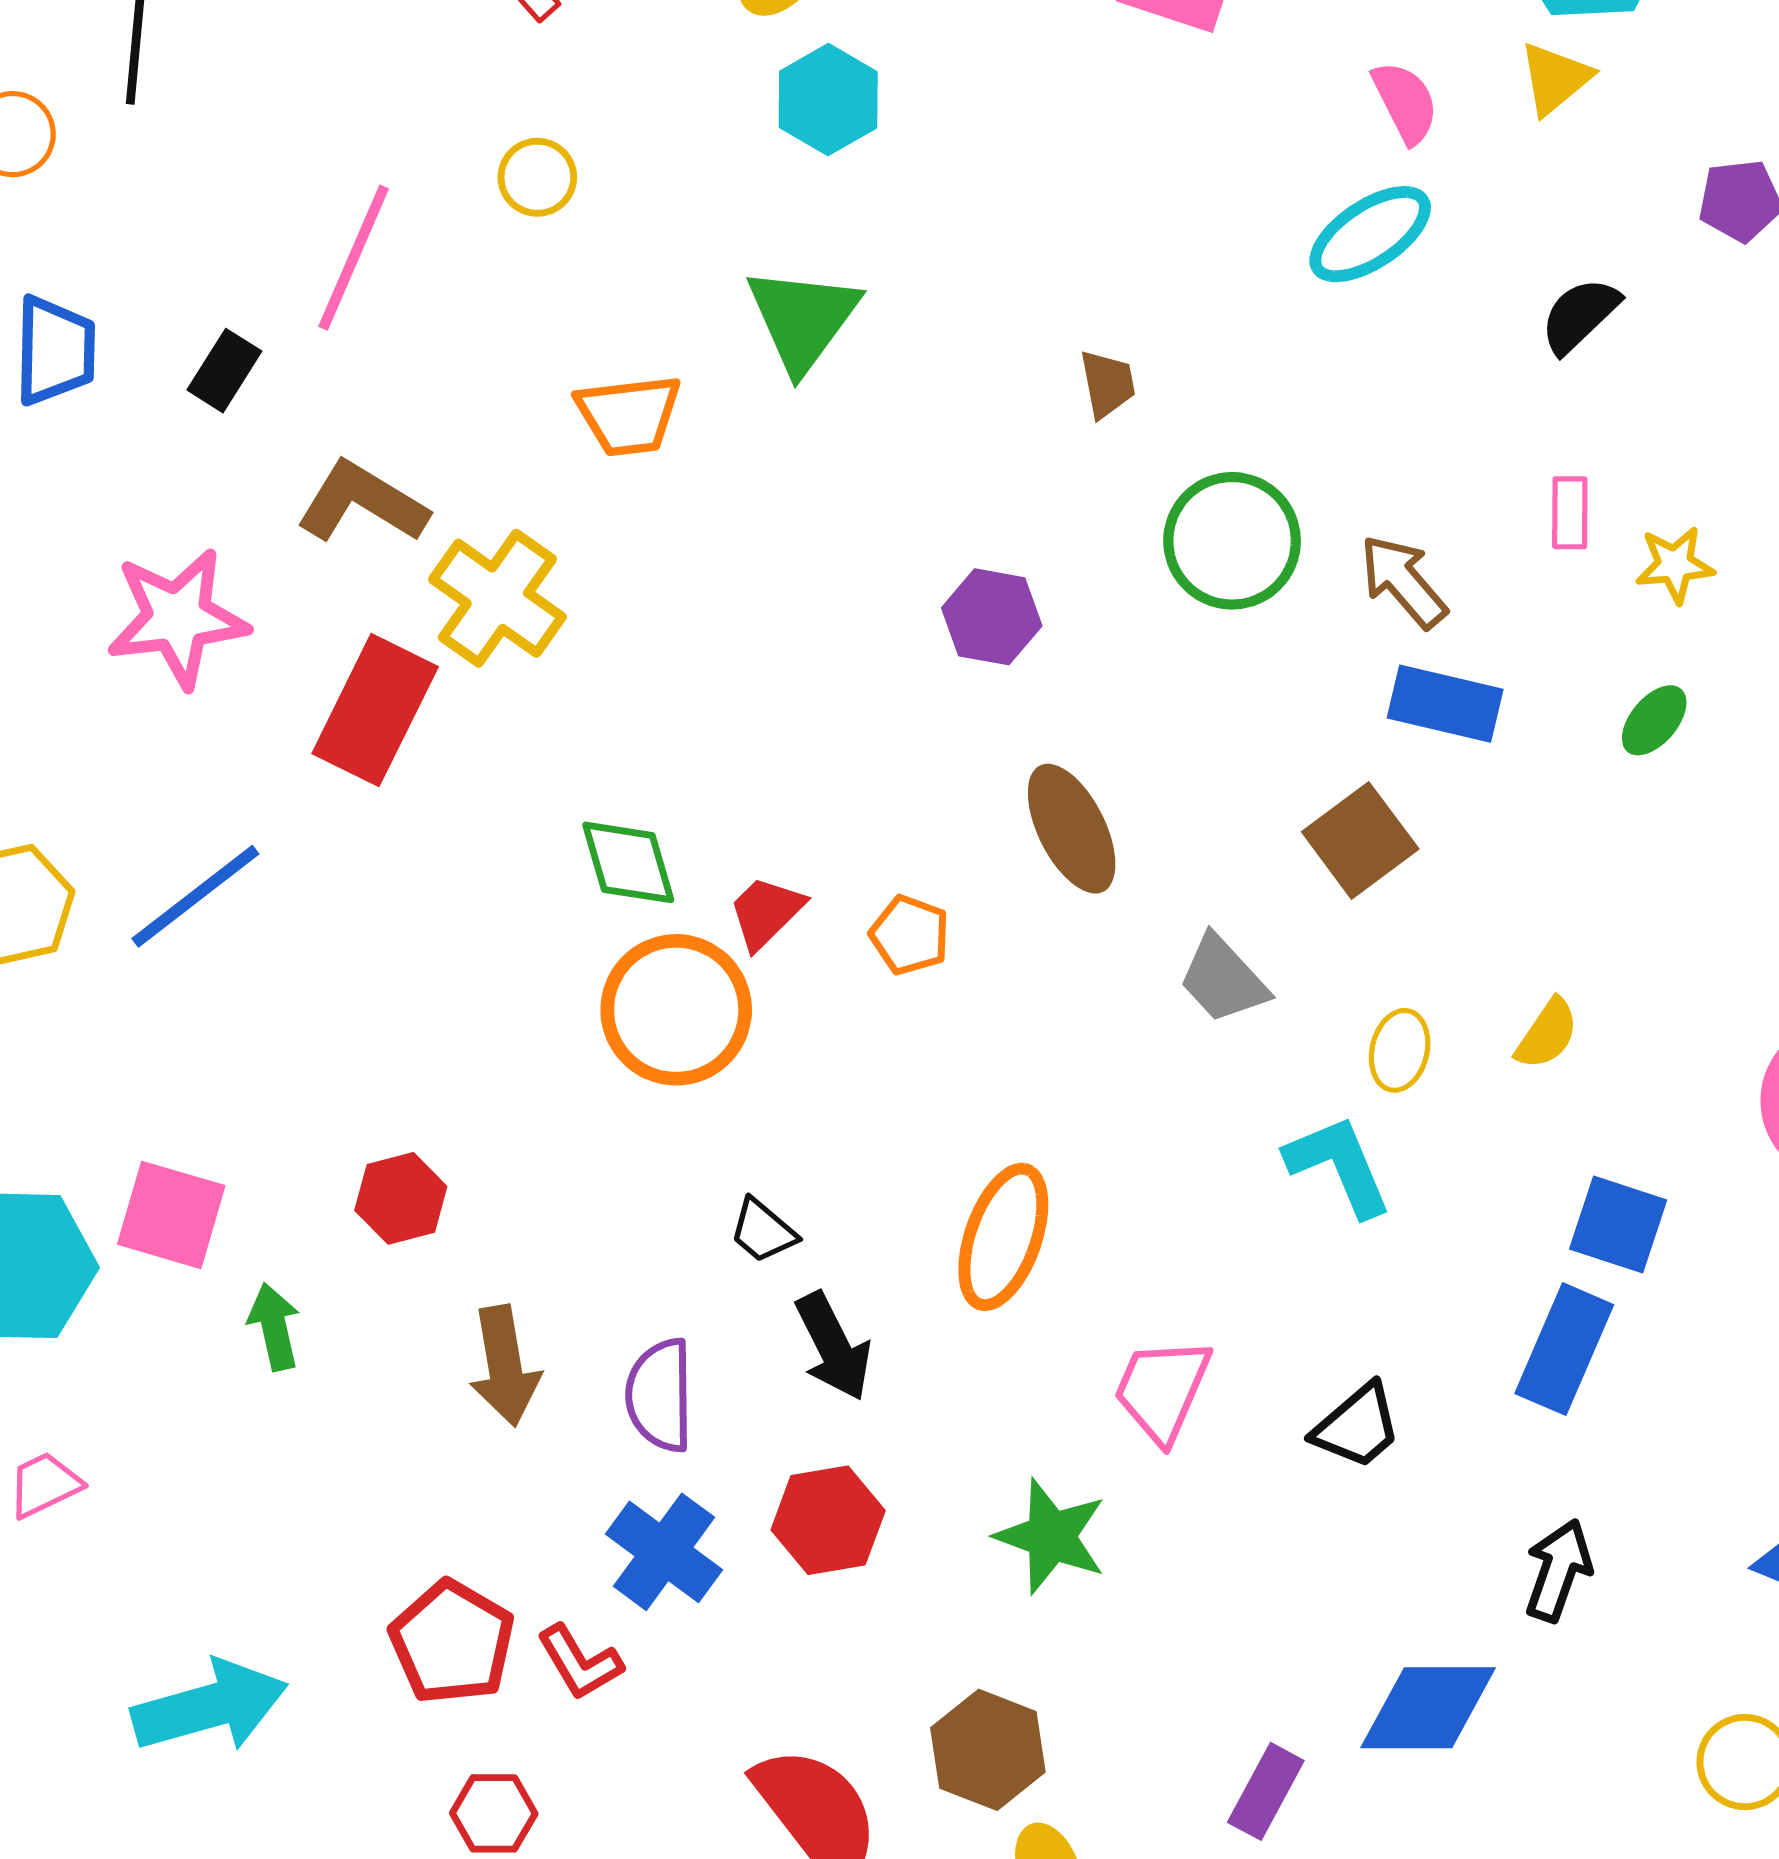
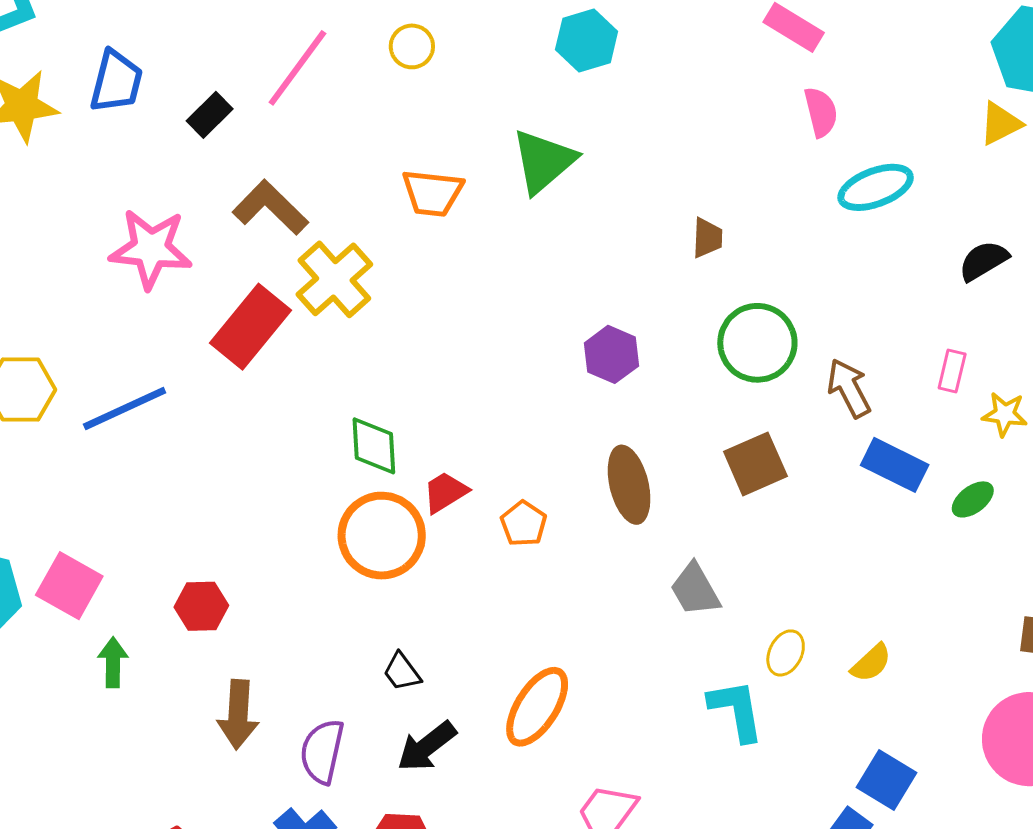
pink semicircle: (1405, 102) -> (821, 112), moved
blue rectangle: (1445, 704) -> (895, 465), moved
brown square: (1360, 840) -> (755, 464), moved
black arrow: (833, 1346) -> (427, 746), turned 66

